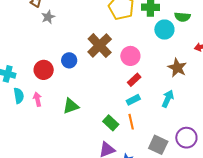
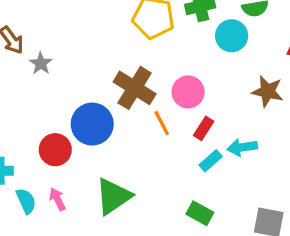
blue circle: (69, 60) -> (92, 124), size x1.6
cyan arrow: (168, 99) -> (242, 147), moved, turned -108
green triangle: (71, 106) -> (113, 196), size x1.4
orange line: (131, 122) -> (162, 123), moved
green rectangle: (111, 123) -> (200, 213), moved

